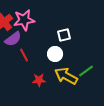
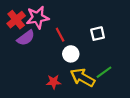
white square: (64, 35) -> (98, 34), moved
red line: (24, 55) -> (60, 35), moved

